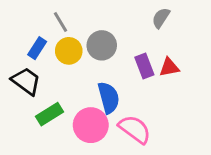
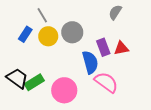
black trapezoid: (26, 81) -> (17, 78), moved
blue semicircle: (109, 98) -> (90, 62), moved
pink semicircle: (135, 129) -> (106, 82), moved

